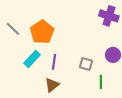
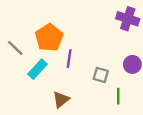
gray line: (13, 29) -> (15, 48), moved
purple line: (54, 62) -> (69, 59), moved

